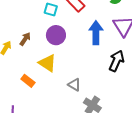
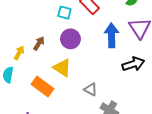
black arrow: (117, 61) -> (133, 64), turned 50
orange rectangle: (28, 81) -> (43, 87), size x1.5

